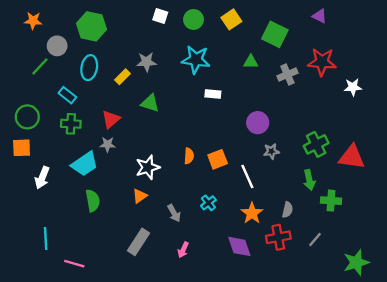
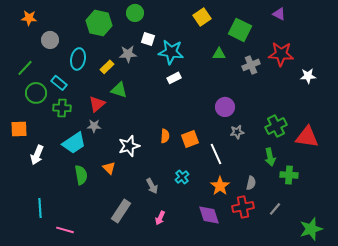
white square: (160, 16) -> (148, 39), moved
green circle: (194, 19) -> (135, 13), moved
green hexagon: (91, 26) -> (99, 23), moved
green line: (40, 66) -> (25, 68), moved
white rectangle: (213, 94) -> (174, 78), moved, turned -32
green triangle: (150, 103) -> (119, 90), moved
green circle: (27, 117) -> (36, 93), moved
orange triangle: (140, 196) -> (109, 168), moved, turned -40

